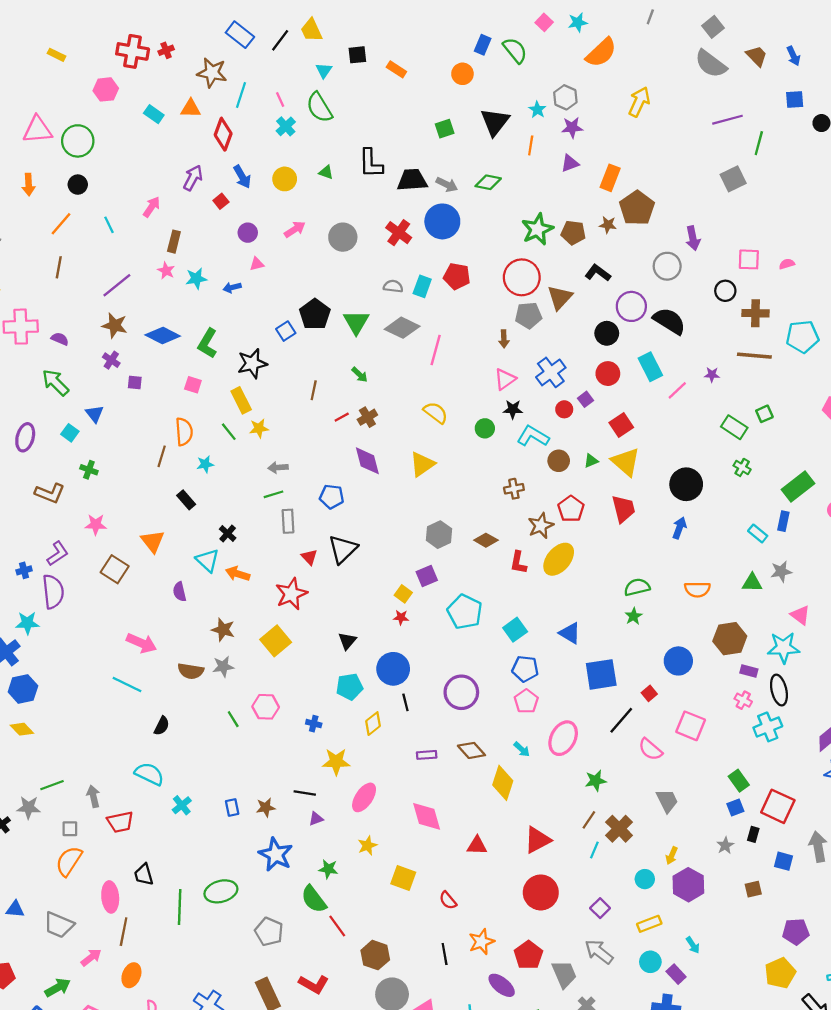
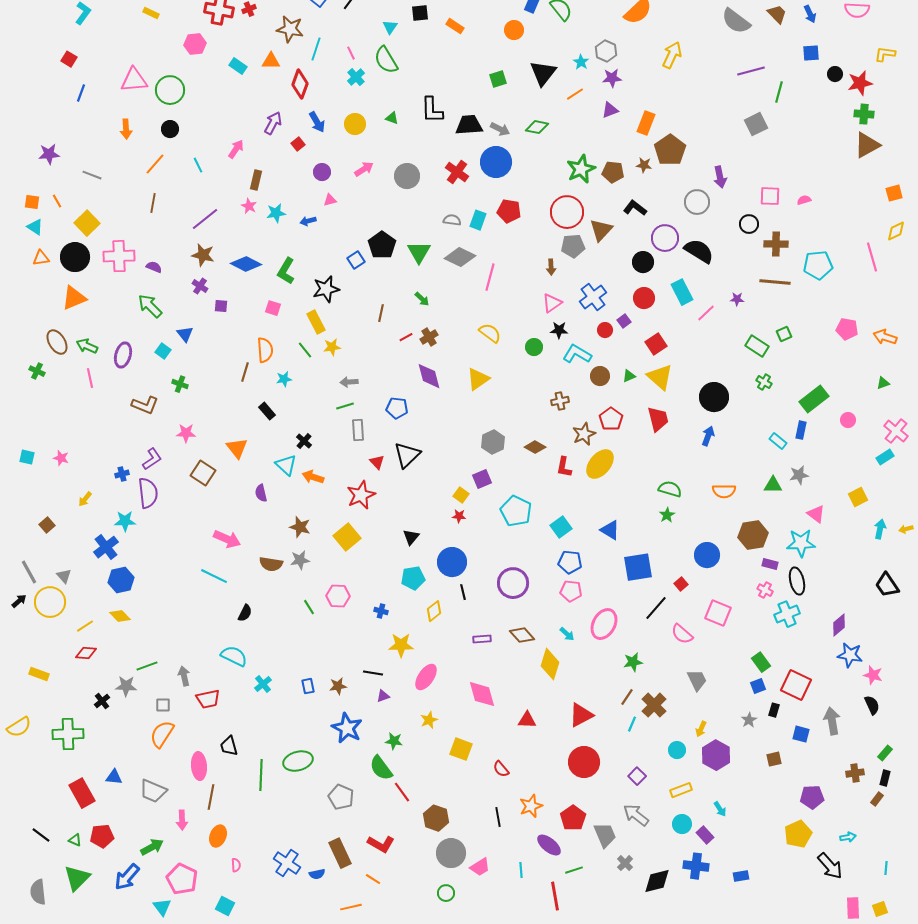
orange line: (531, 145) -> (575, 94), turned 48
green semicircle: (637, 587) -> (670, 489), turned 30
pink pentagon: (526, 701) -> (571, 591), turned -30
pink arrow: (91, 957) -> (182, 820), turned 126

